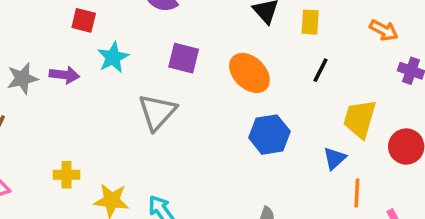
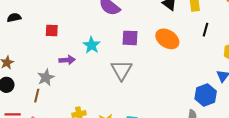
red square: (84, 20) -> (52, 31), moved
gray star: (22, 78) -> (46, 77), moved
blue hexagon: (269, 135) -> (206, 95), moved

